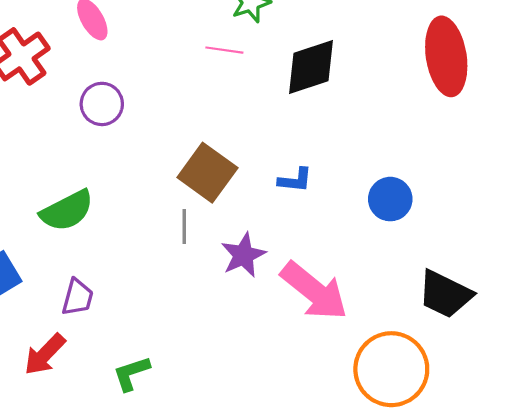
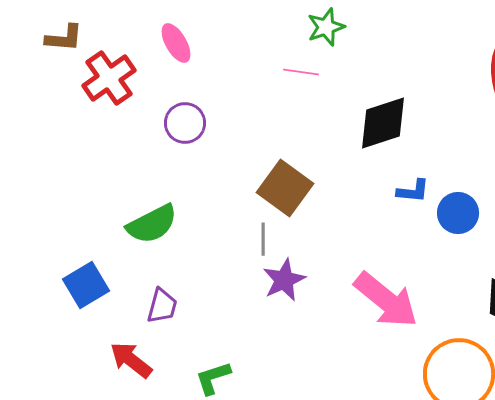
black diamond: (311, 67) -> (383, 123), moved
blue L-shape: (295, 180) -> (413, 191), moved
purple star: (243, 255) -> (284, 280), moved
red arrow: (45, 354) -> (131, 360), turned 84

